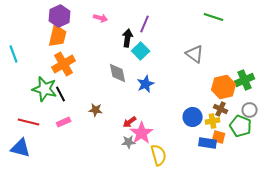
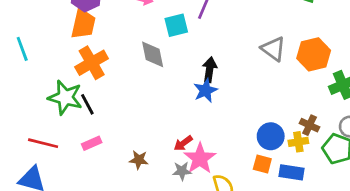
black arrow: (128, 38) -> (210, 70), moved
cyan square: (141, 51) -> (176, 25), moved, turned 30
gray diamond: (118, 73) -> (153, 54), moved
orange hexagon: (224, 87) -> (314, 54), moved
brown star: (96, 110) -> (139, 160), moved
orange square: (219, 137) -> (262, 164), moved

